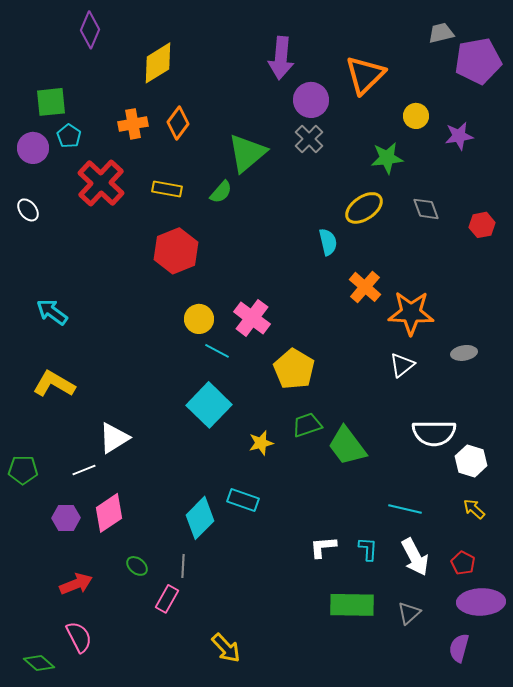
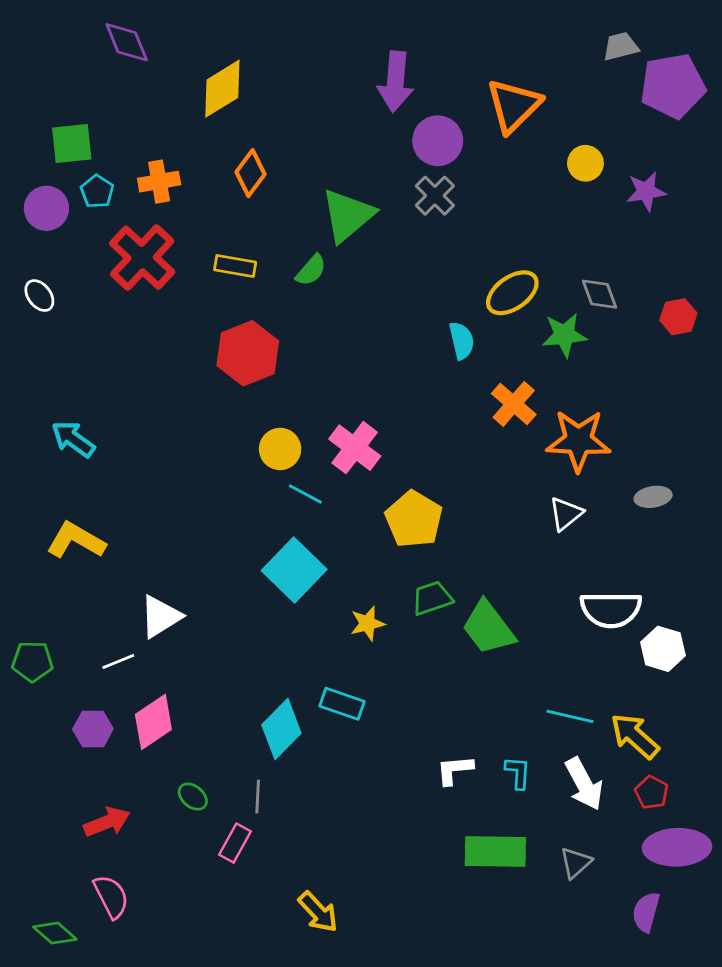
purple diamond: (90, 30) -> (127, 42), turned -45
orange cross: (133, 124) -> (159, 182), moved
green star: (387, 158) -> (564, 335), moved
yellow arrow: (474, 509) -> (635, 736), moved, size x1.6

